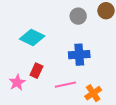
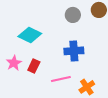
pink star: (17, 82) -> (14, 63), moved

